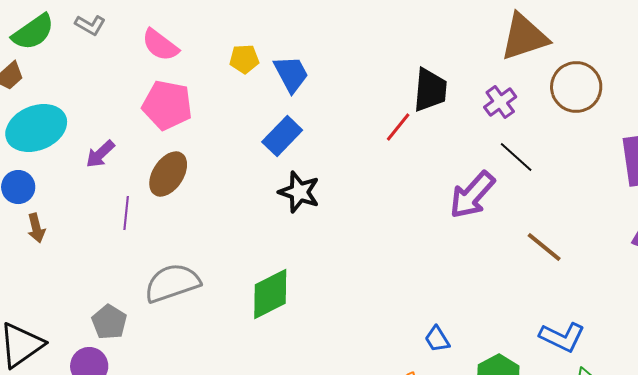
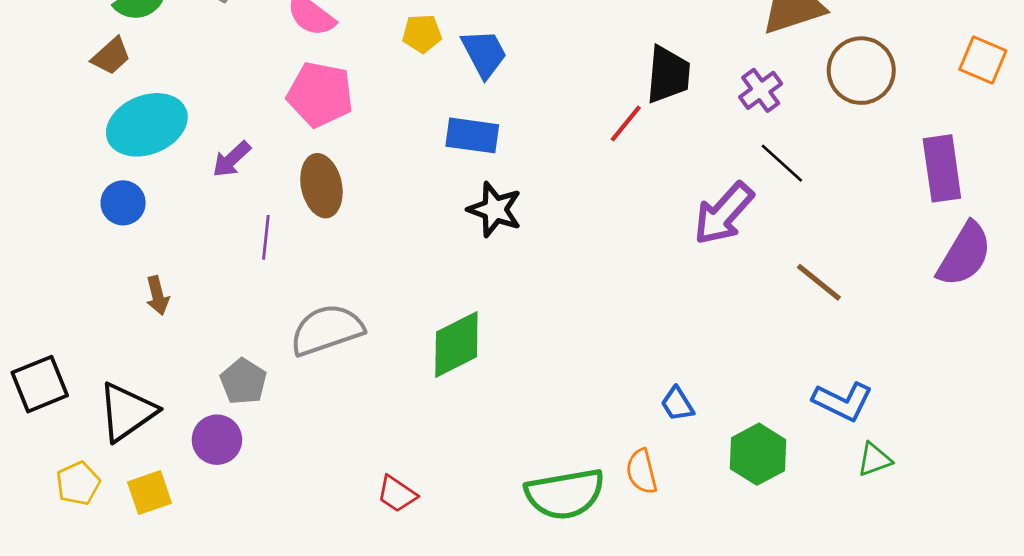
blue rectangle: (282, 136) -> (472, 135), turned 54
brown ellipse: (168, 174) -> (321, 186), turned -45
brown arrow: (36, 228) -> (157, 295), moved

